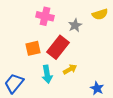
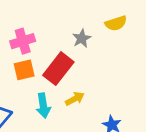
pink cross: (45, 16) -> (23, 41), moved, turned -30

